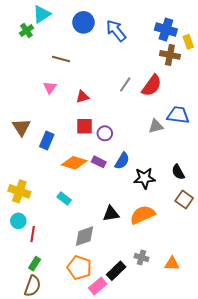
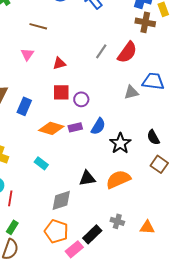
purple rectangle: (99, 162) -> (75, 127), turned -40
black star: (145, 178) -> (120, 143), turned -30

